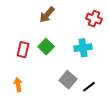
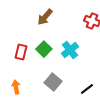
cyan cross: (83, 48) -> (70, 50), moved, turned -30
gray square: (68, 80) -> (53, 82), moved

